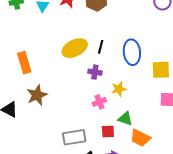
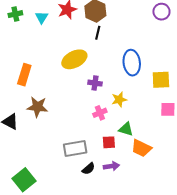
black line: (101, 47) -> (98, 33), moved
orange rectangle: (24, 63) -> (24, 75), turned 35
brown star: (37, 95) -> (37, 107), turned 30

